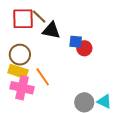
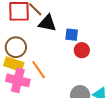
red circle: (84, 48) -> (82, 50), moved

